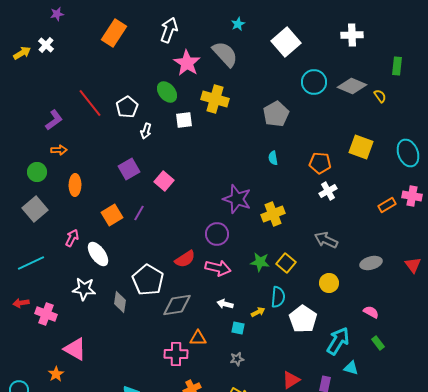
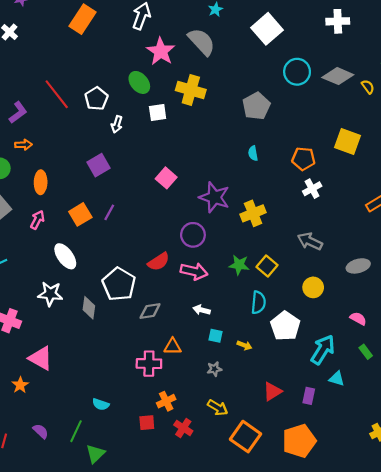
pink square: (164, 181) -> (166, 178), moved
pink arrow: (72, 238) -> (37, 220), moved
gray diamond: (177, 305) -> (150, 311), size x0.7
yellow arrow: (258, 312) -> (244, 345), moved, turned 48

